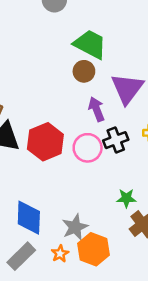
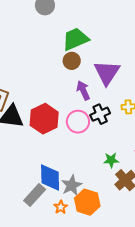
green trapezoid: (90, 44) -> (75, 39), turned -48
blue diamond: (29, 218) -> (50, 177), moved
gray rectangle: (21, 256) -> (35, 195), moved

